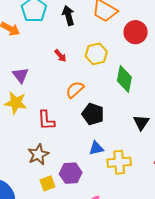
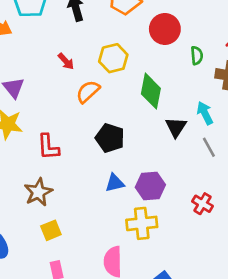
orange semicircle: (75, 90) -> (88, 92), moved
black triangle: (141, 122) -> (176, 127), moved
yellow cross: (119, 162) -> (142, 223), moved
purple hexagon: (71, 173) -> (150, 186), moved

